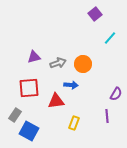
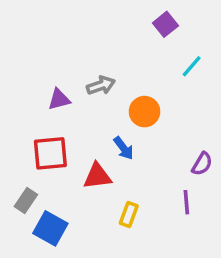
gray arrow: (58, 63) -> (101, 85), moved
blue arrow: (71, 85) -> (124, 148), turned 48

